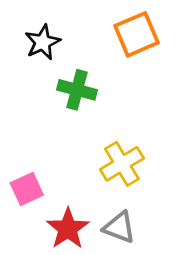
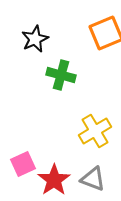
pink square: (27, 189) -> (23, 164), moved

